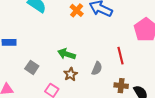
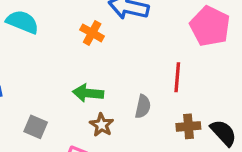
orange cross: (77, 10) -> (92, 33), moved
red line: (121, 56) -> (177, 77), turned 30

